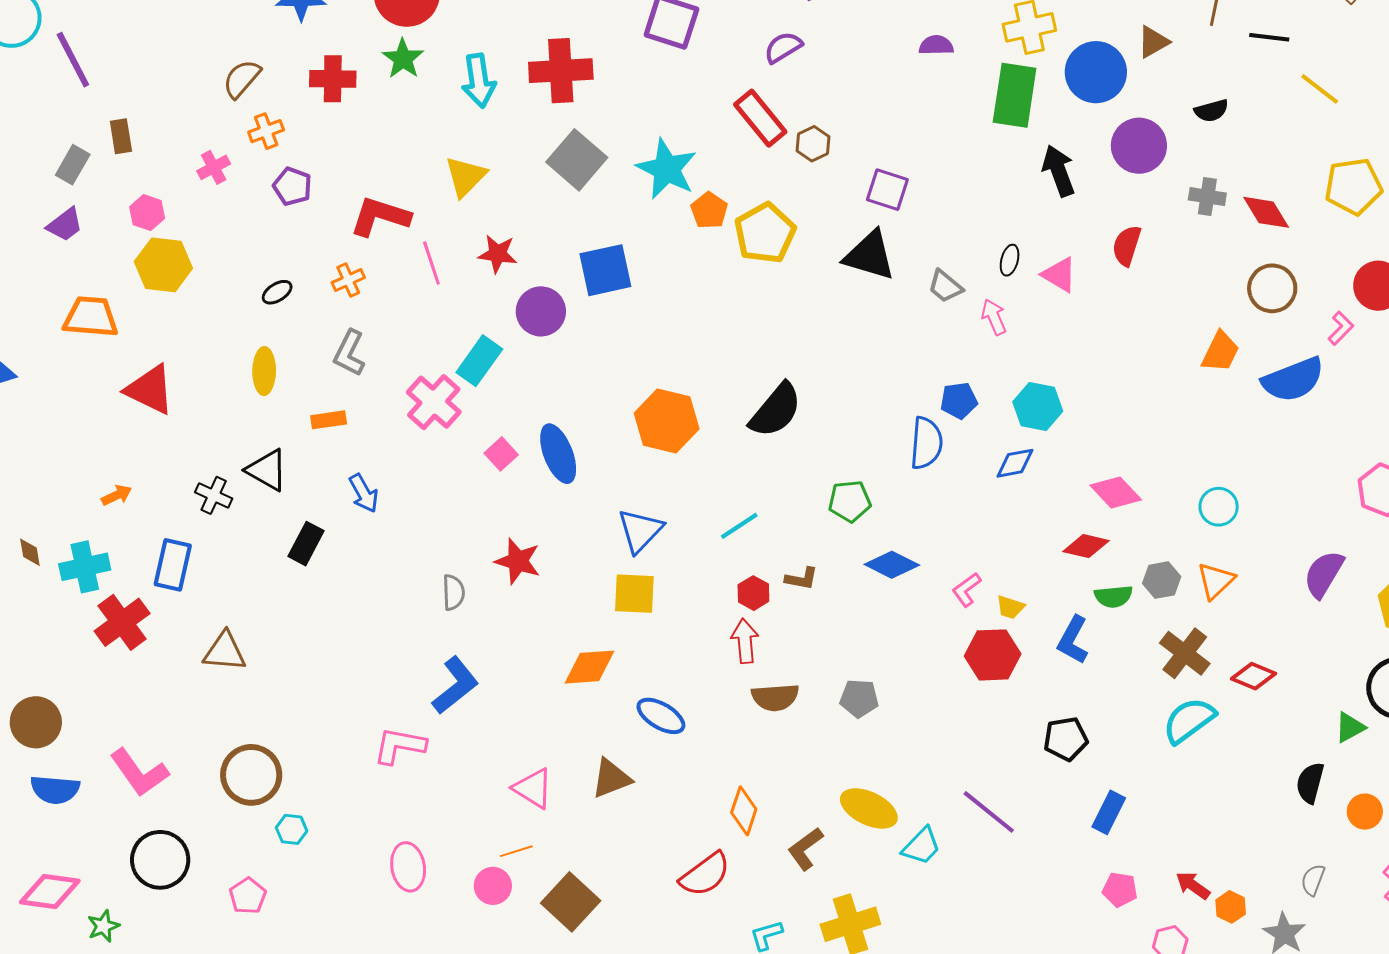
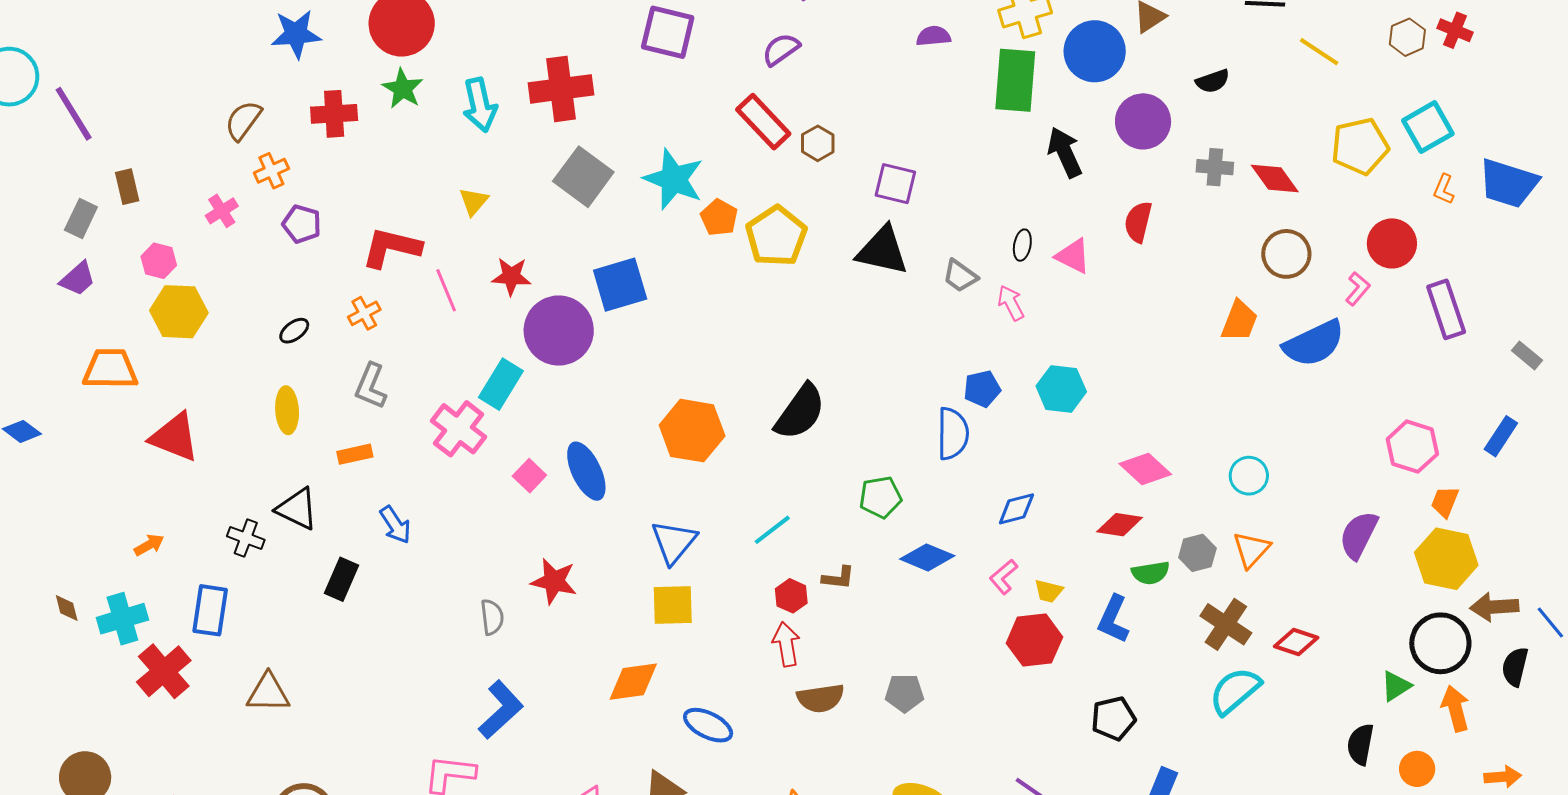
yellow triangle: (466, 176) -> (474, 201), size x0.7
purple circle: (541, 311) -> (559, 331), size x1.4
blue diamond: (1015, 463) -> (1016, 509), moved

